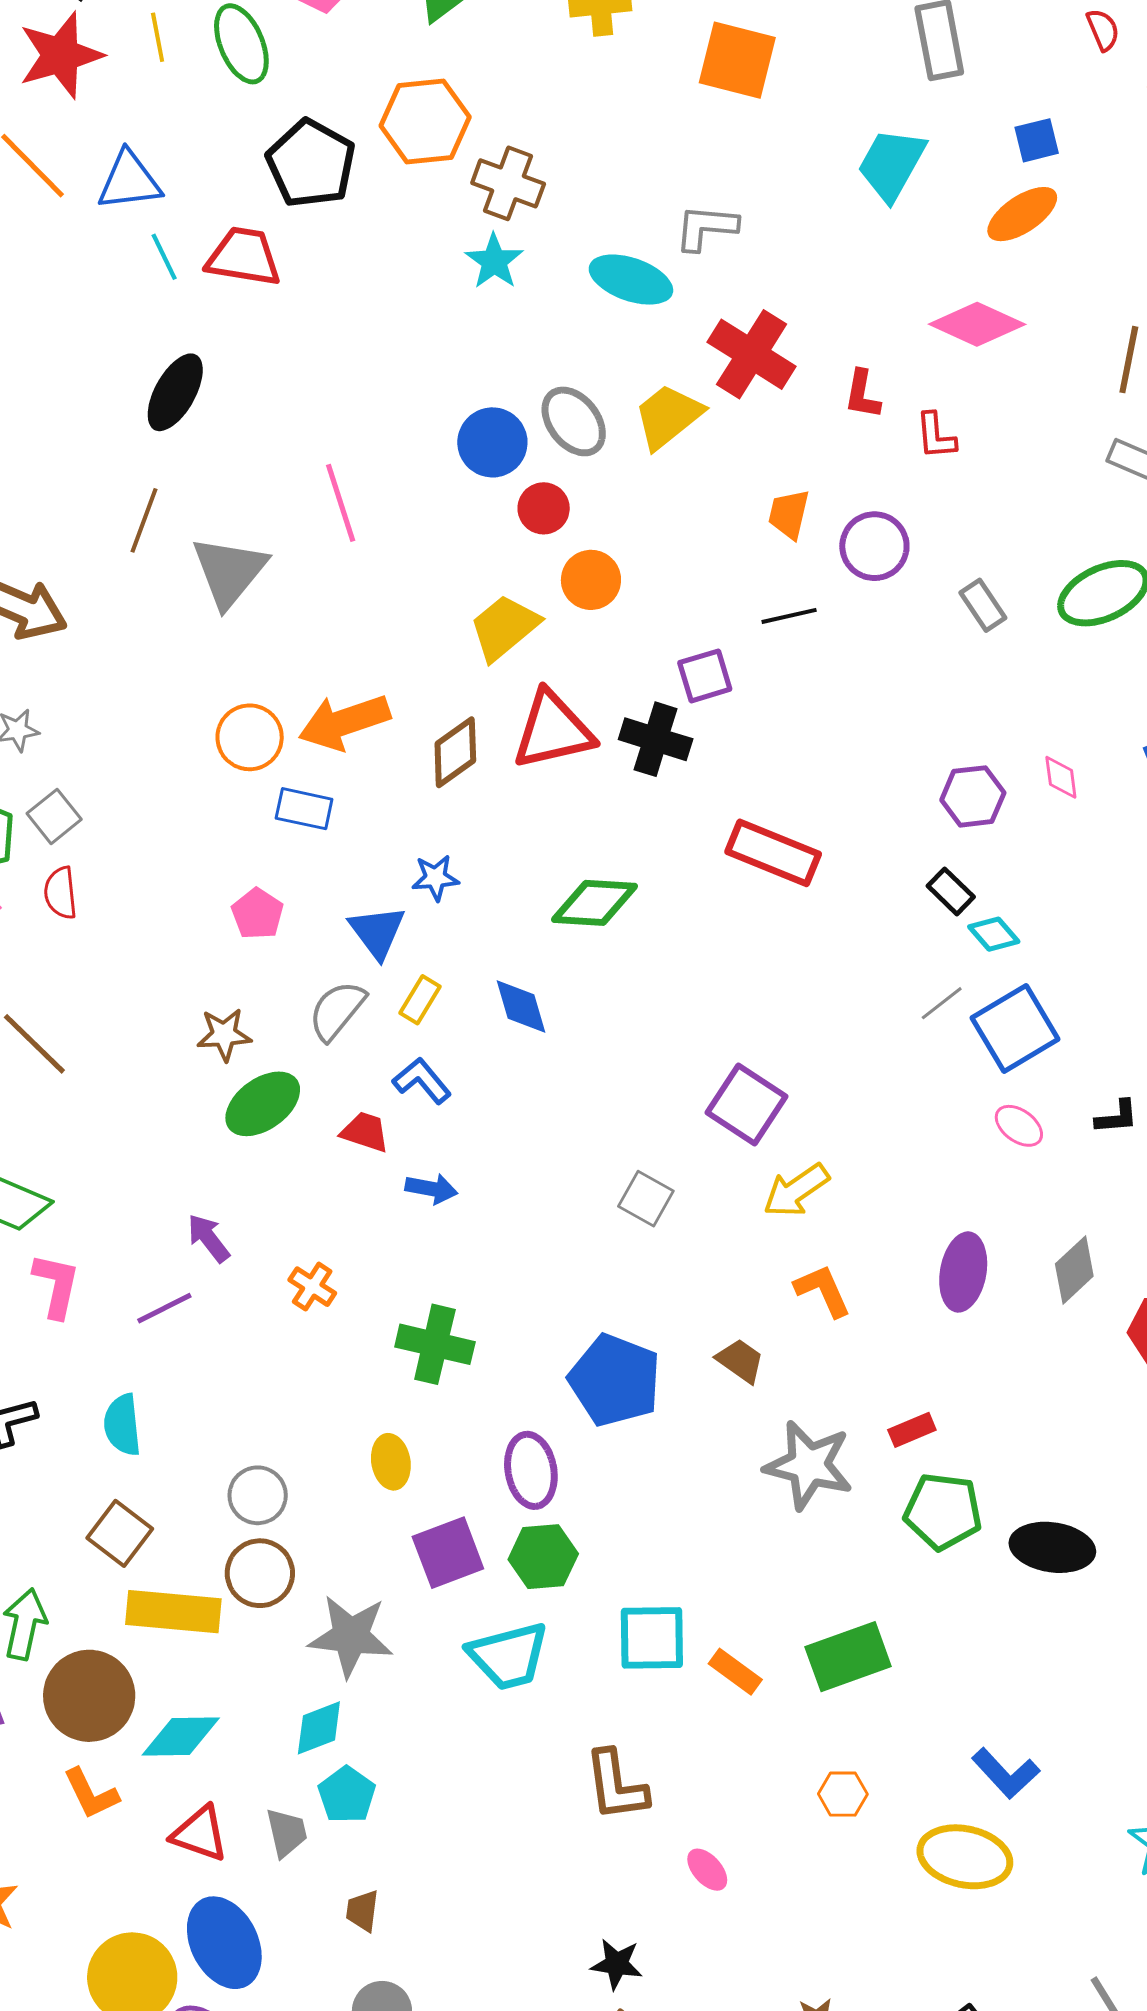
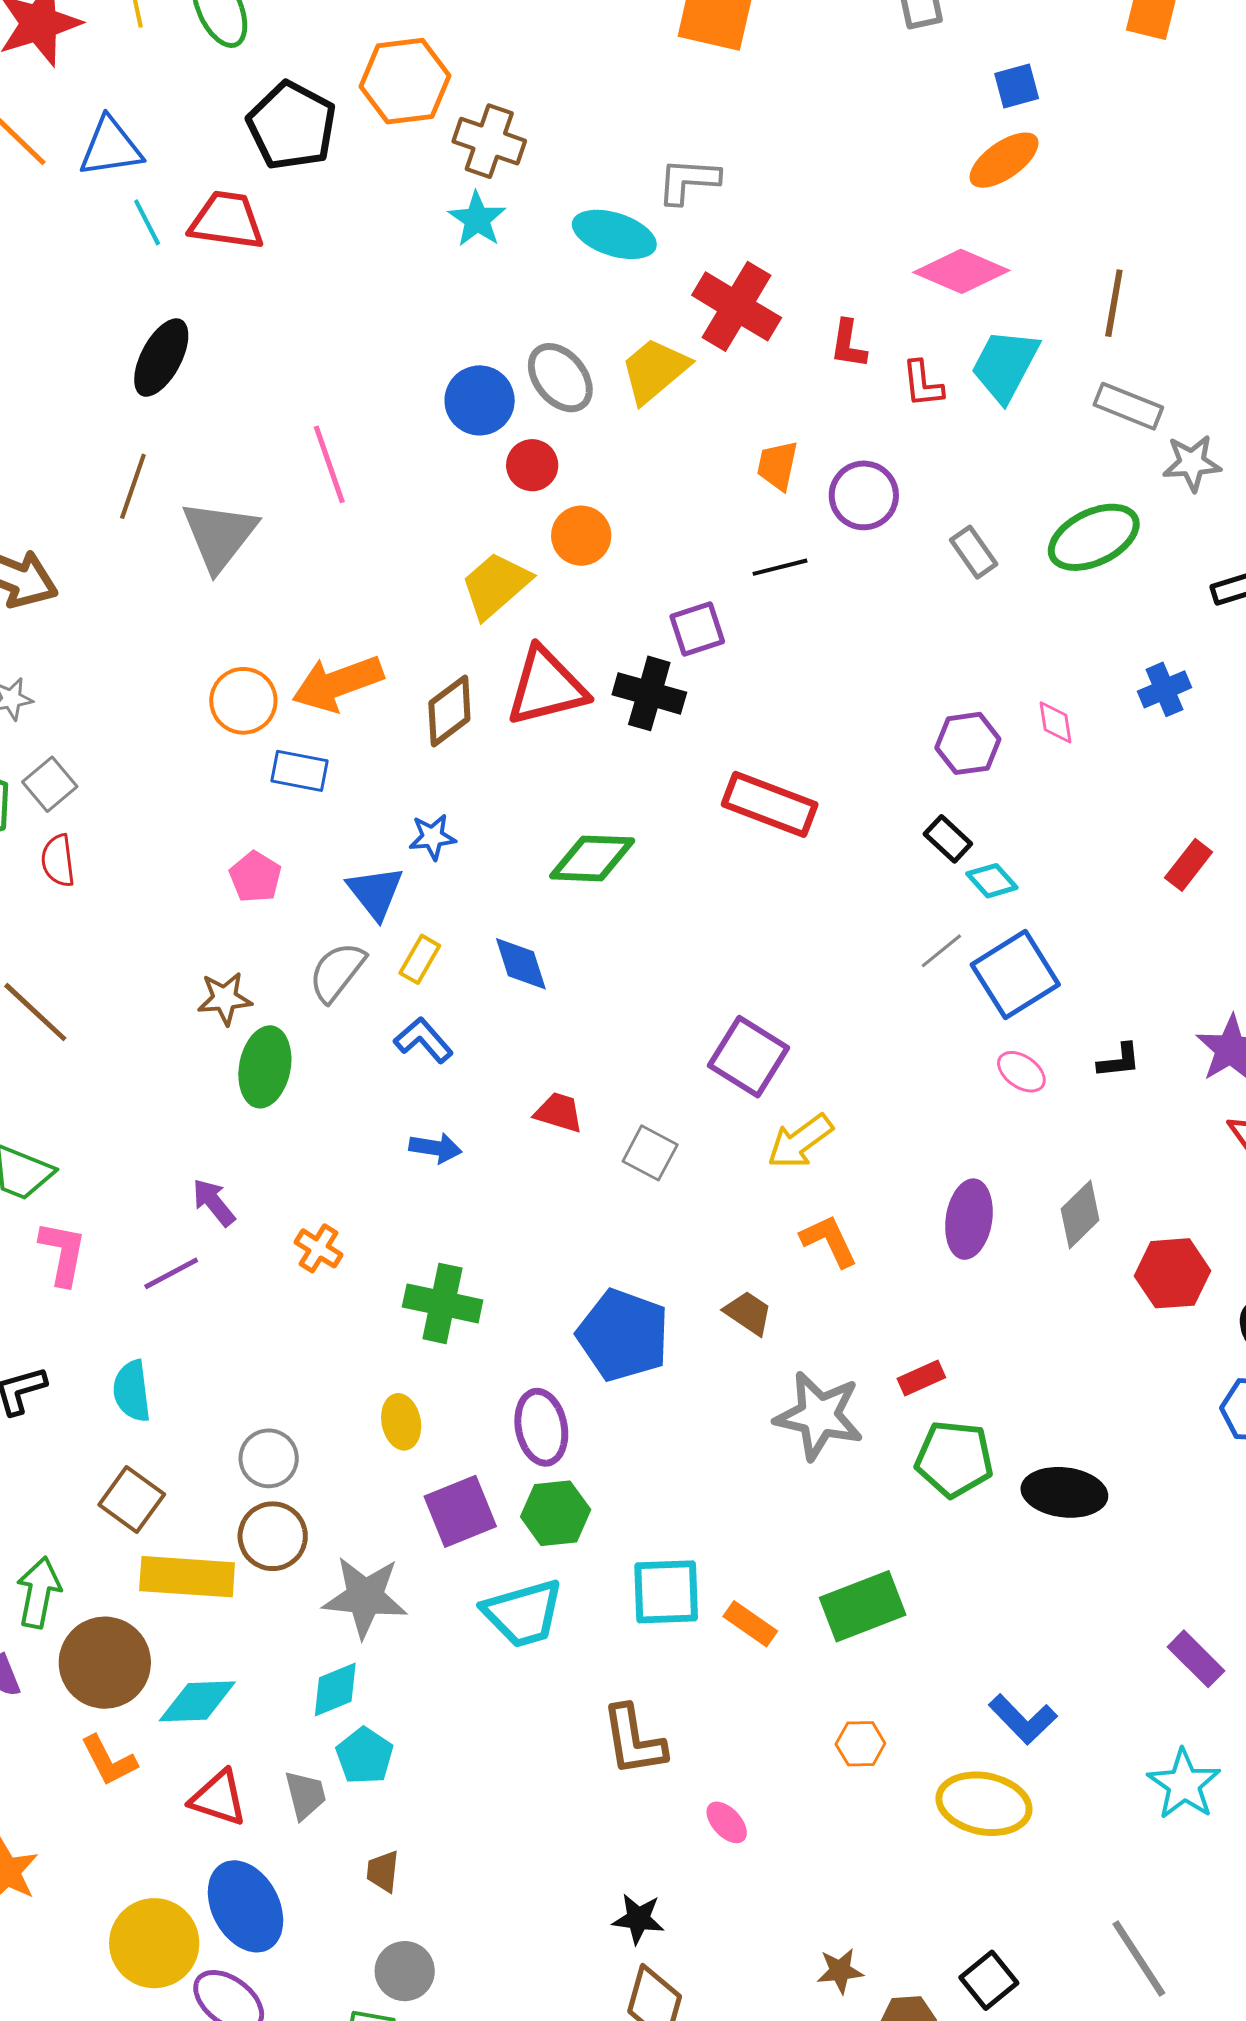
cyan trapezoid: (891, 164) -> (1005, 365), moved
green ellipse: (263, 1104) -> (265, 1067), turned -42
red trapezoid: (365, 1132) -> (559, 1112), moved

